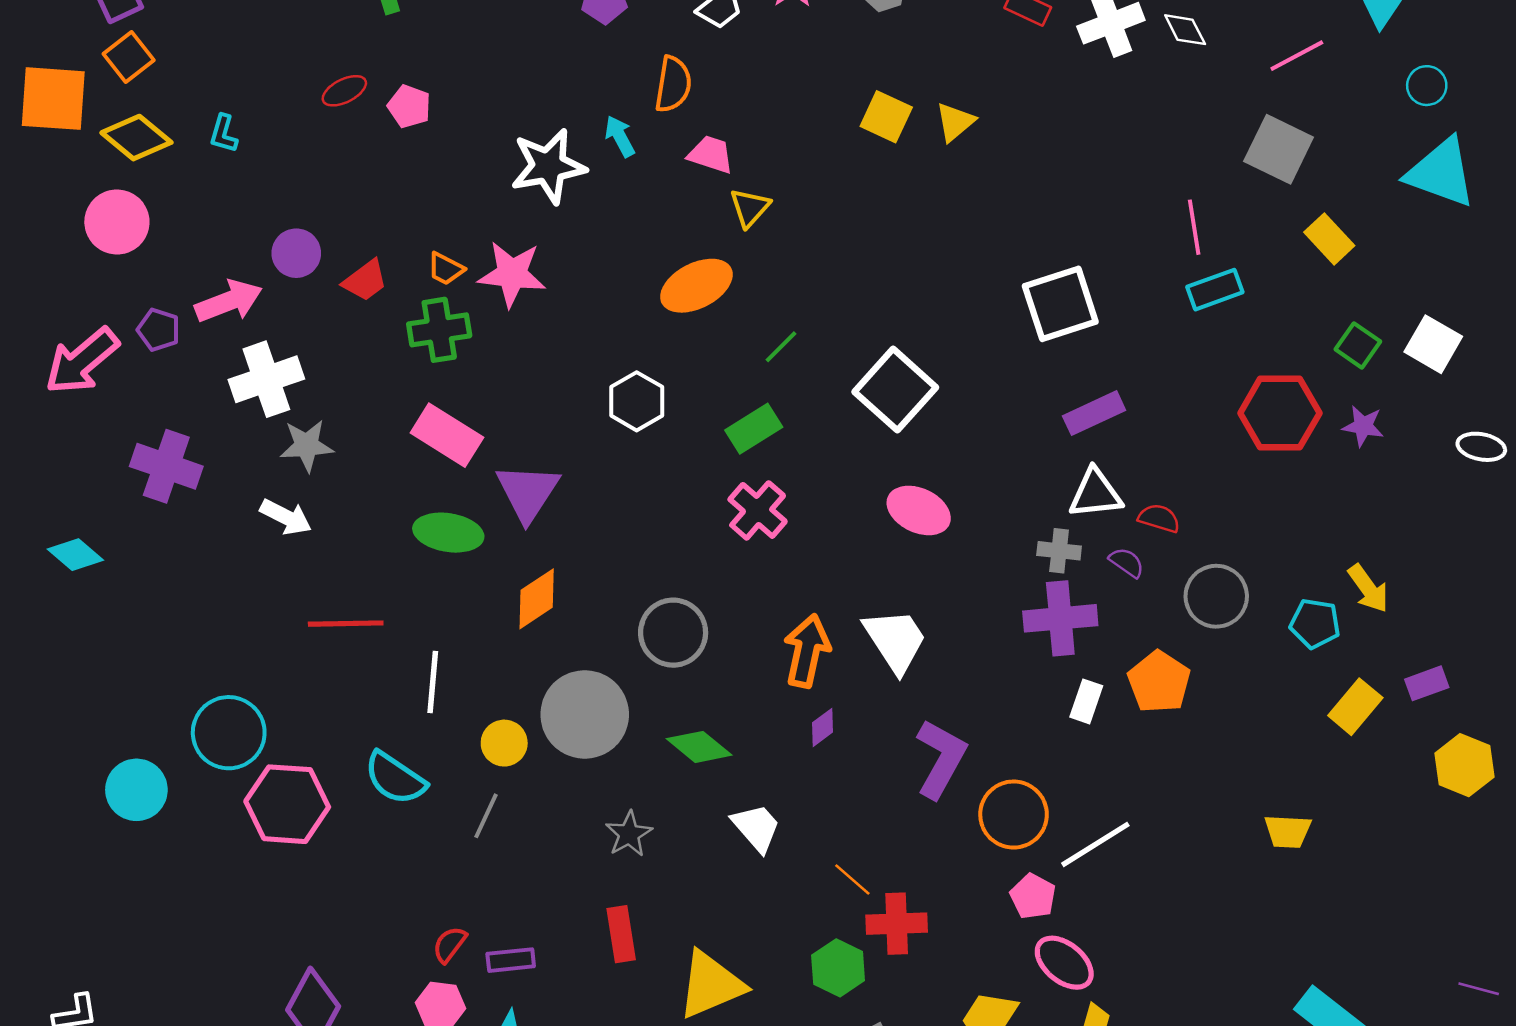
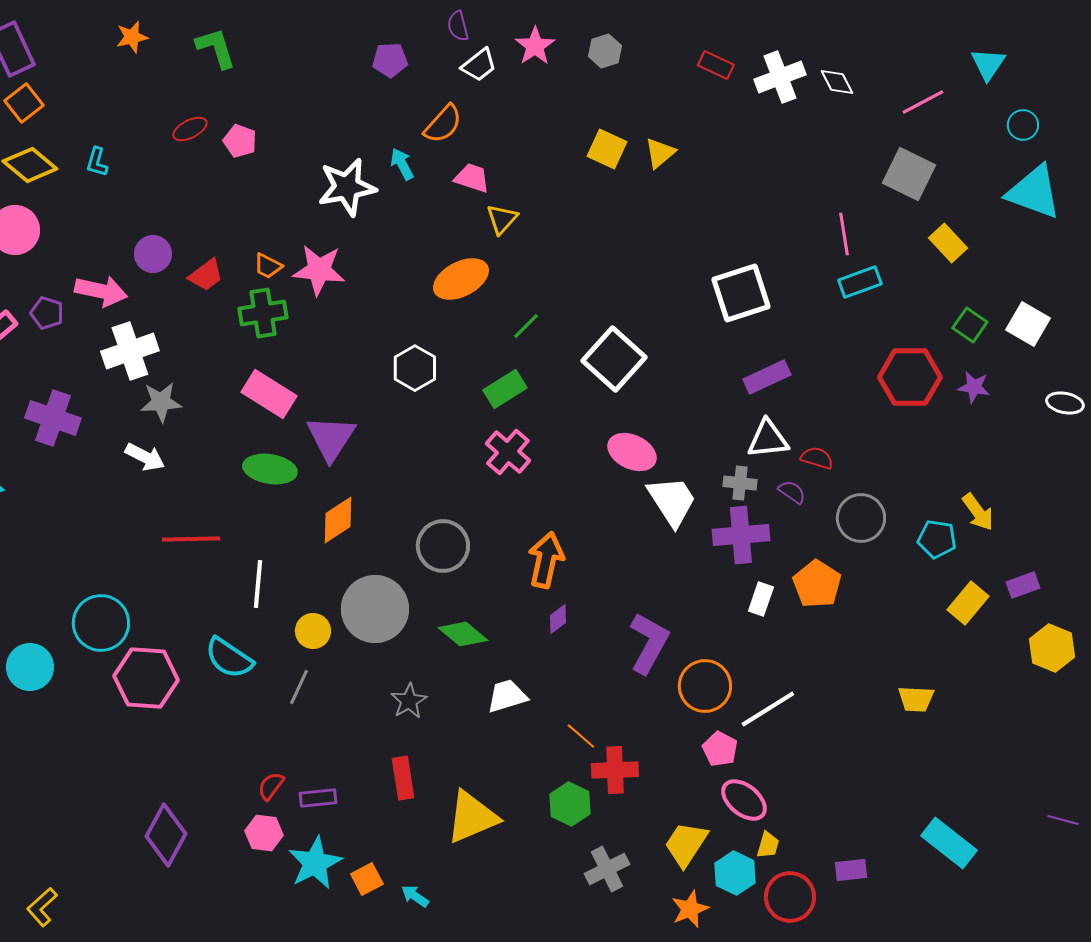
orange semicircle: (673, 84) -> (443, 124), turned 33
pink arrow: (229, 301) -> (101, 291), turned 33
white trapezoid: (895, 640) -> (672, 501), moved
white trapezoid: (756, 828) -> (507, 696), turned -66

